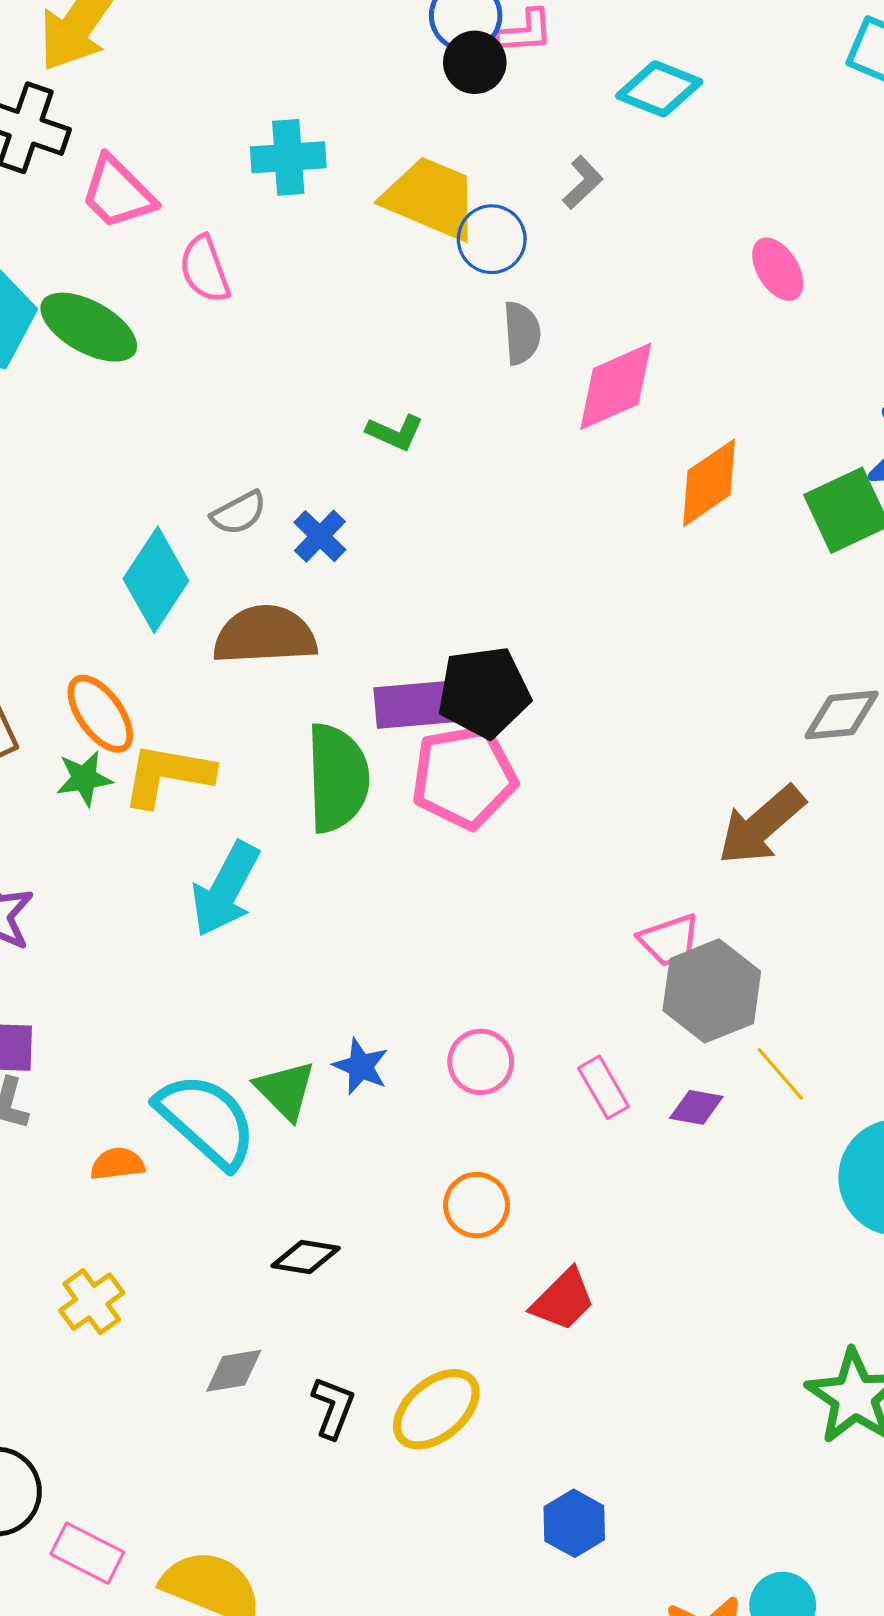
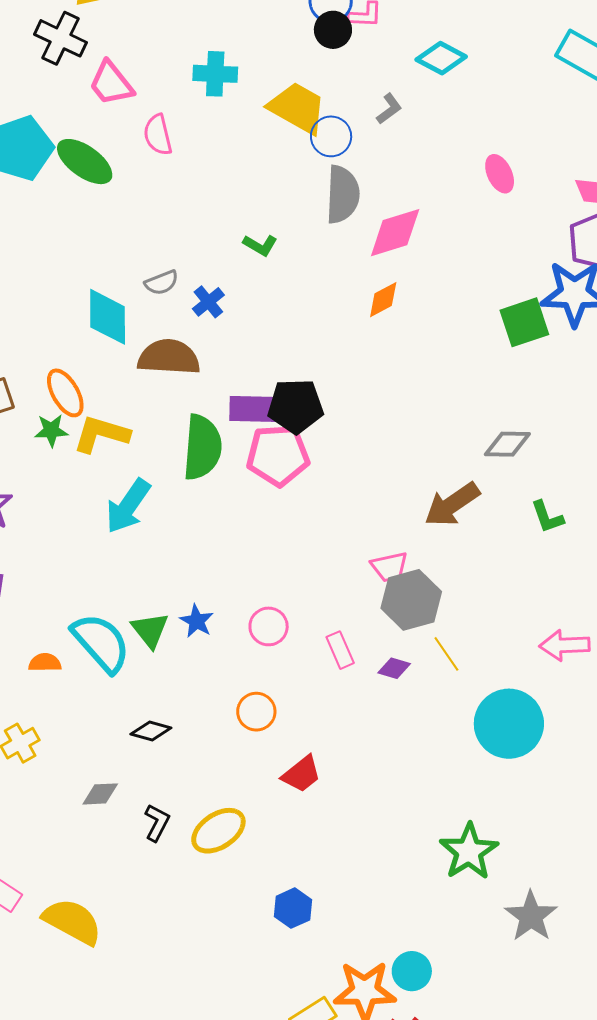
gray semicircle: (522, 333) -> (343, 194), size x1.5
orange diamond: (709, 483) -> (383, 300), moved, size x0.7
cyan diamond: (156, 580) -> (108, 317), turned -40

